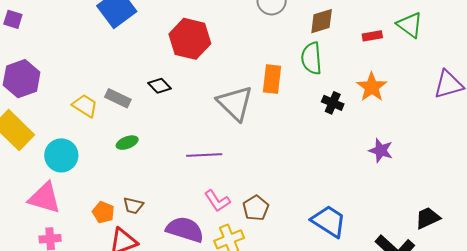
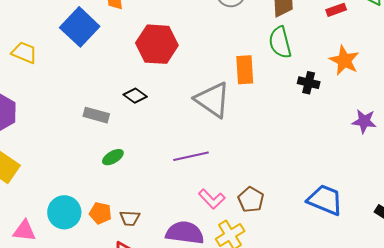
yellow trapezoid: (85, 106) -> (24, 53), moved
cyan circle: (61, 155) -> (64, 212), moved
pink triangle: (45, 198) -> (24, 231), moved, size x0.7
orange pentagon: (103, 212) -> (100, 213), moved

